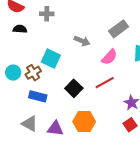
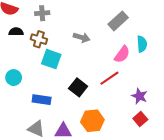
pink semicircle: (109, 57) -> (122, 54), moved
brown cross: (33, 73) -> (39, 39), moved, turned -35

